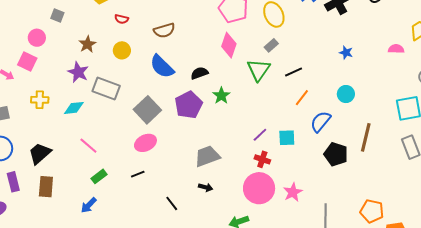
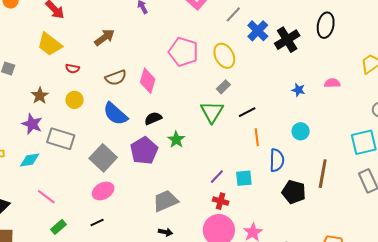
pink diamond: (229, 45) -> (148, 81), moved
pink semicircle: (396, 49) -> (332, 83), moved
orange line: (302, 98) -> (257, 137), turned -42
blue semicircle: (321, 122) -> (277, 160), turned 145

